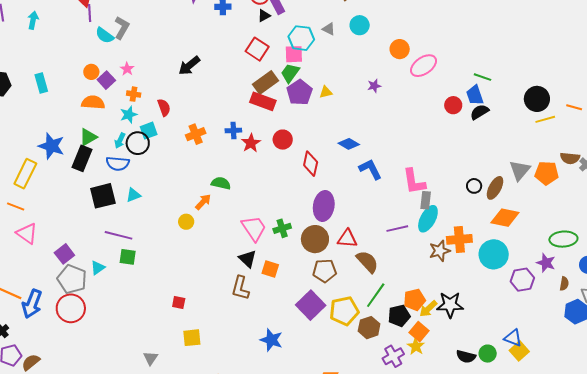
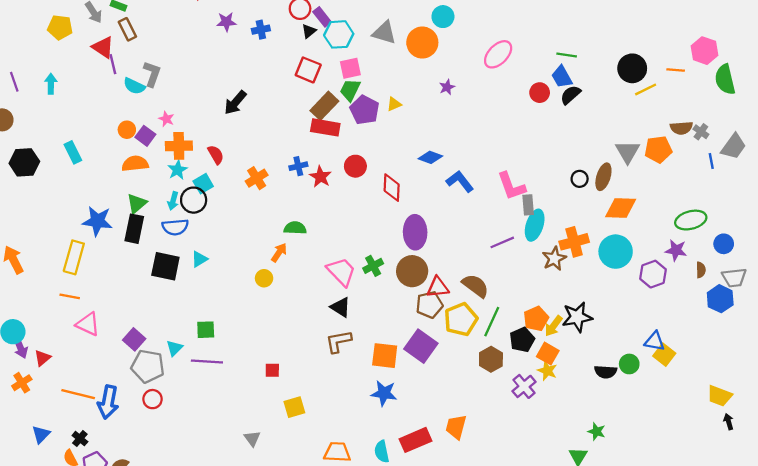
cyan circle: (360, 25) -> (443, 17), moved
gray triangle: (329, 29) -> (384, 33), size x1.6
cyan hexagon: (301, 38) -> (339, 34), moved
orange circle: (400, 49) -> (422, 43), moved, size x1.4
orange cross: (134, 94) -> (179, 146), size x1.6
black square: (103, 196) -> (165, 266), turned 36
purple line: (119, 235) -> (207, 362), moved
red triangle: (347, 239) -> (438, 287), moved
orange square: (270, 269) -> (385, 356), moved, size x1.4
brown L-shape: (240, 288) -> (338, 341), turned 75
red circle: (71, 308) -> (153, 399), size x0.6
yellow pentagon: (344, 311) -> (461, 319), moved

